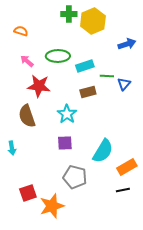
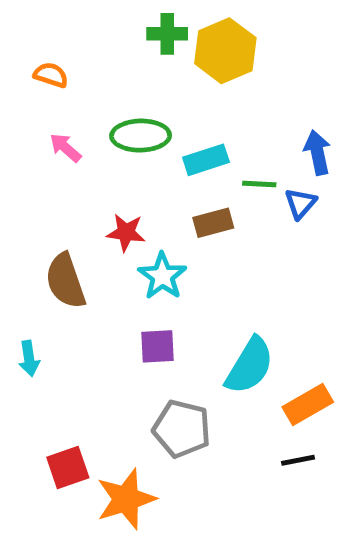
blue arrow: (127, 44) -> (317, 152), moved, turned -84
red star: (39, 86) -> (126, 232), moved, size x0.7

